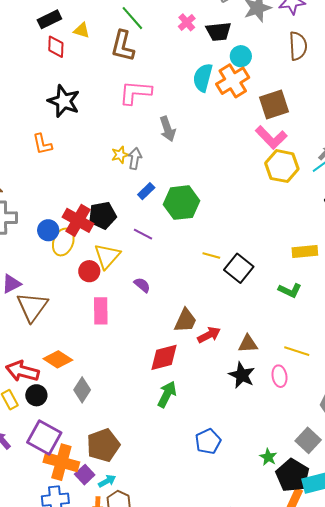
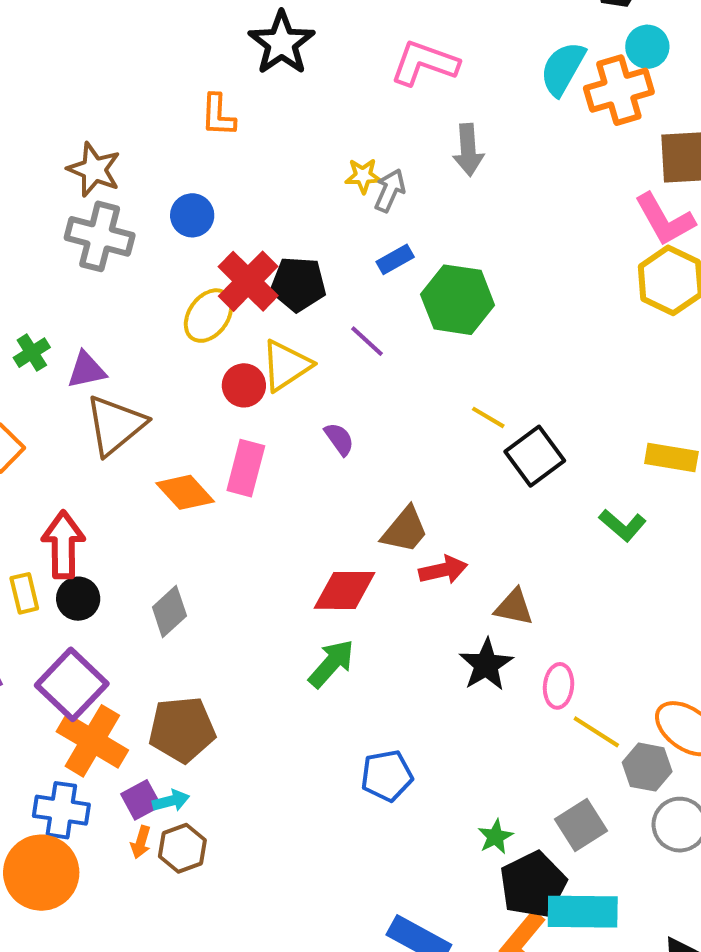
blue circle: (48, 230) -> (192, 215), moved
yellow line: (297, 351) -> (596, 732), moved
orange diamond: (58, 359) -> (185, 492), moved
red arrow: (22, 371) -> (63, 545), turned 60
purple square: (85, 475) -> (141, 800), moved

